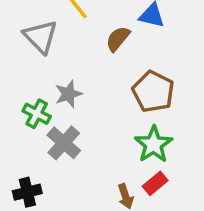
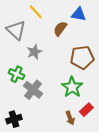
brown pentagon: (153, 92) -> (82, 57), turned -30
gray star: (68, 94) -> (34, 52), moved
green star: (153, 144) -> (72, 87), moved

